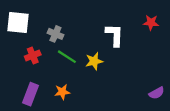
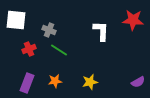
red star: (151, 23) -> (133, 20), size x1.5
yellow star: (94, 61) -> (90, 82), moved

